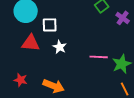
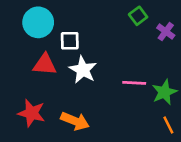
white star: (60, 47) -> (83, 70), size x1.5
red star: (21, 80) -> (32, 113), size x1.5

